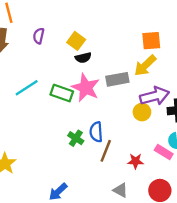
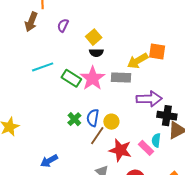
yellow arrow: (145, 65) -> (138, 61), moved
yellow circle: (142, 112) -> (111, 122), moved
red star: (135, 161) -> (120, 150), size x1.6

